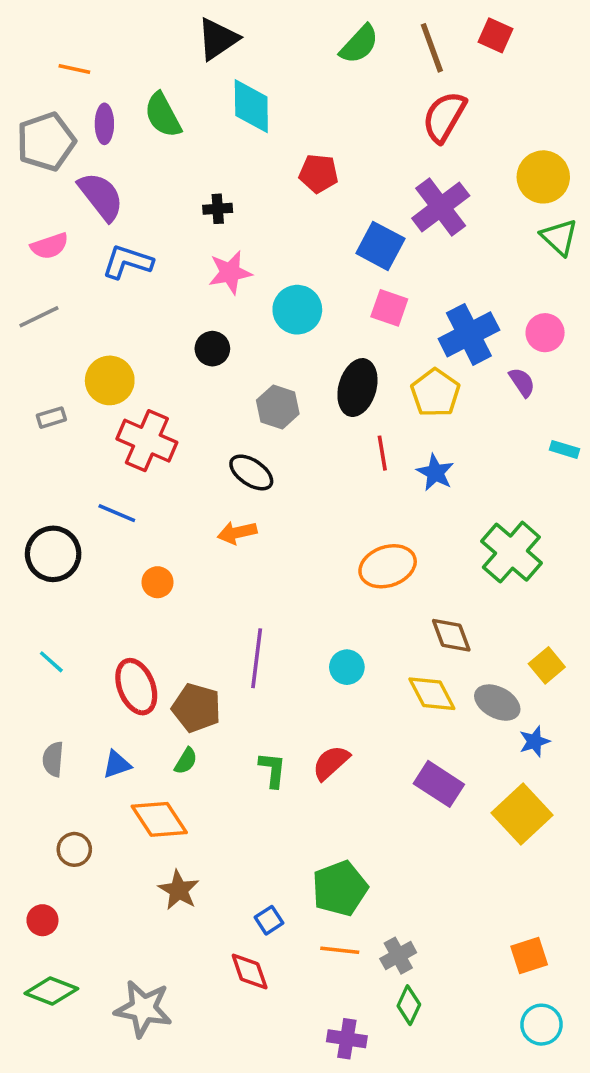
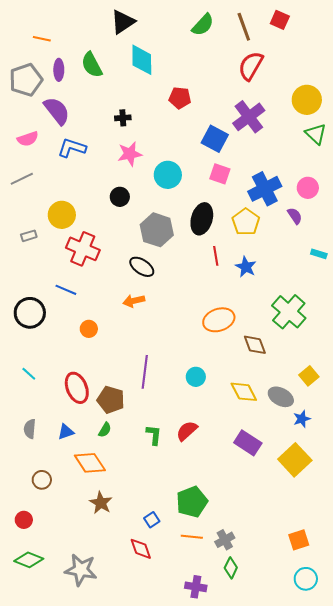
gray hexagon: (278, 407) -> (157, 230), size x1.4
brown diamond: (451, 635) -> (255, 345), moved

